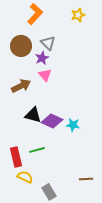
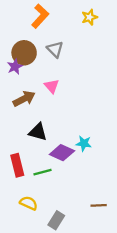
purple star: (42, 58) -> (15, 67), moved
purple diamond: (52, 121) -> (62, 153), moved
red rectangle: (16, 157) -> (17, 165), moved
gray rectangle: (49, 192) -> (56, 220), turned 63

